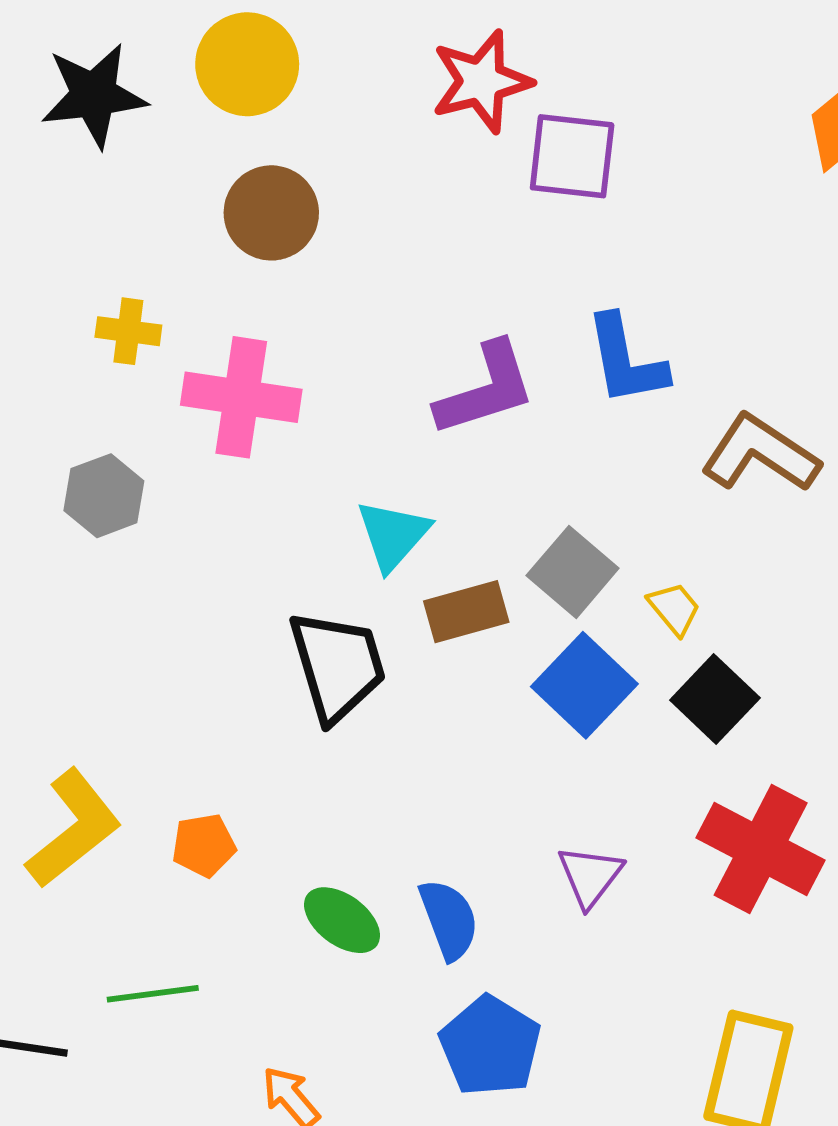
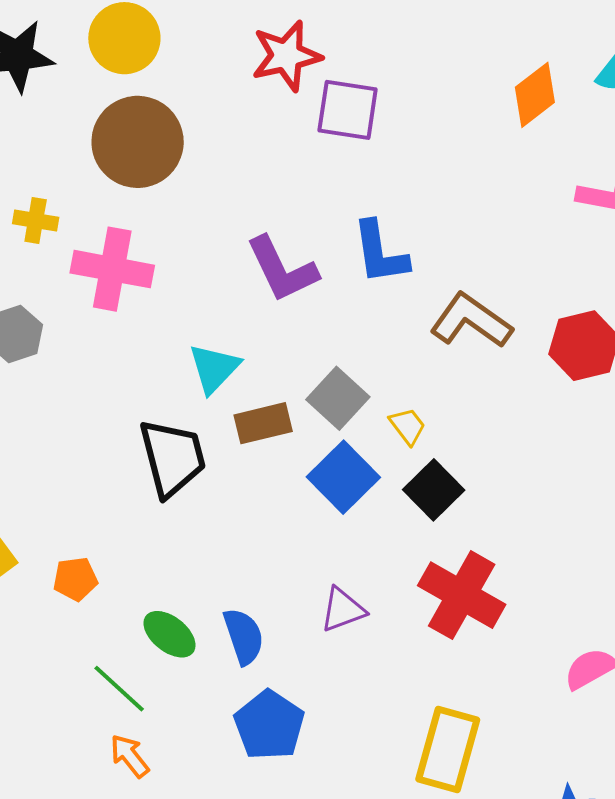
brown circle: (271, 213) -> (138, 142), size x1.4
purple L-shape: (486, 389) -> (282, 269), turned 80
purple triangle: (590, 876) -> (343, 610), turned 30
green line: (153, 994) -> (119, 689), moved, turned 48

